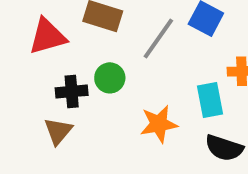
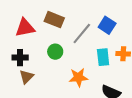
black cross: (72, 92) -> (20, 58), moved
cyan rectangle: (210, 100) -> (103, 57), moved

